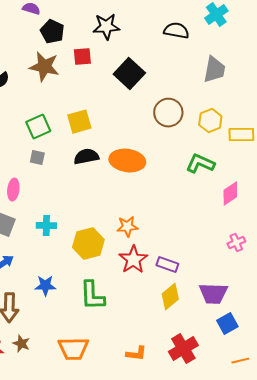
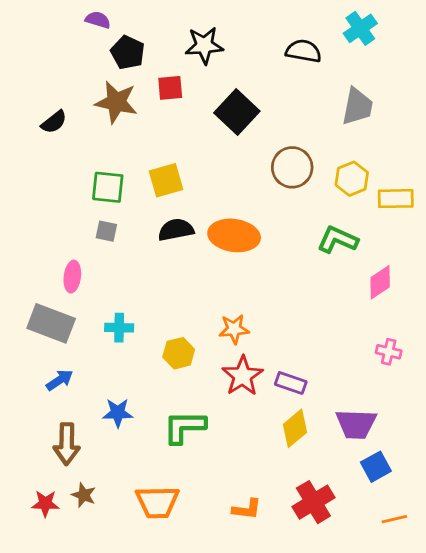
green square: (38, 127) -> (108, 187), turned 30
pink cross: (236, 243) -> (389, 352), turned 36
yellow hexagon: (88, 244) -> (179, 353), size x0.7
green L-shape: (92, 296) -> (184, 427), turned 92

